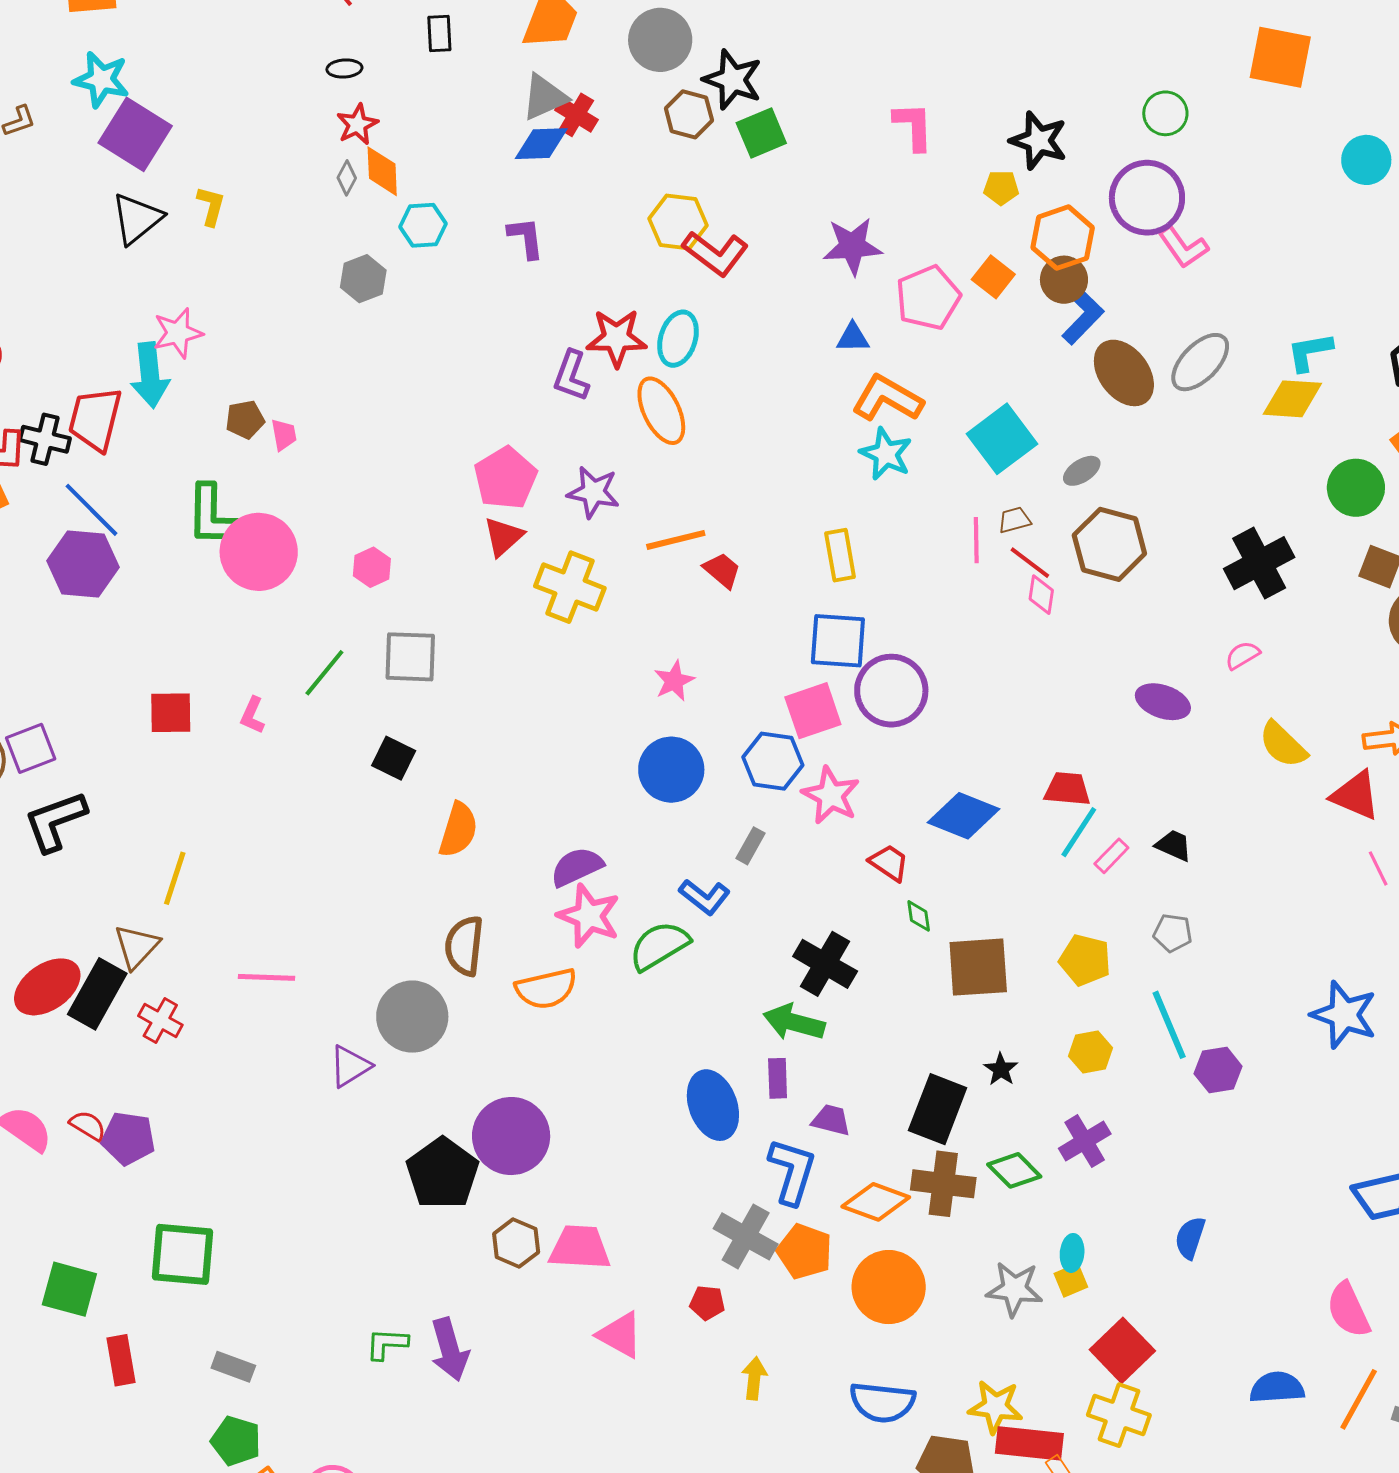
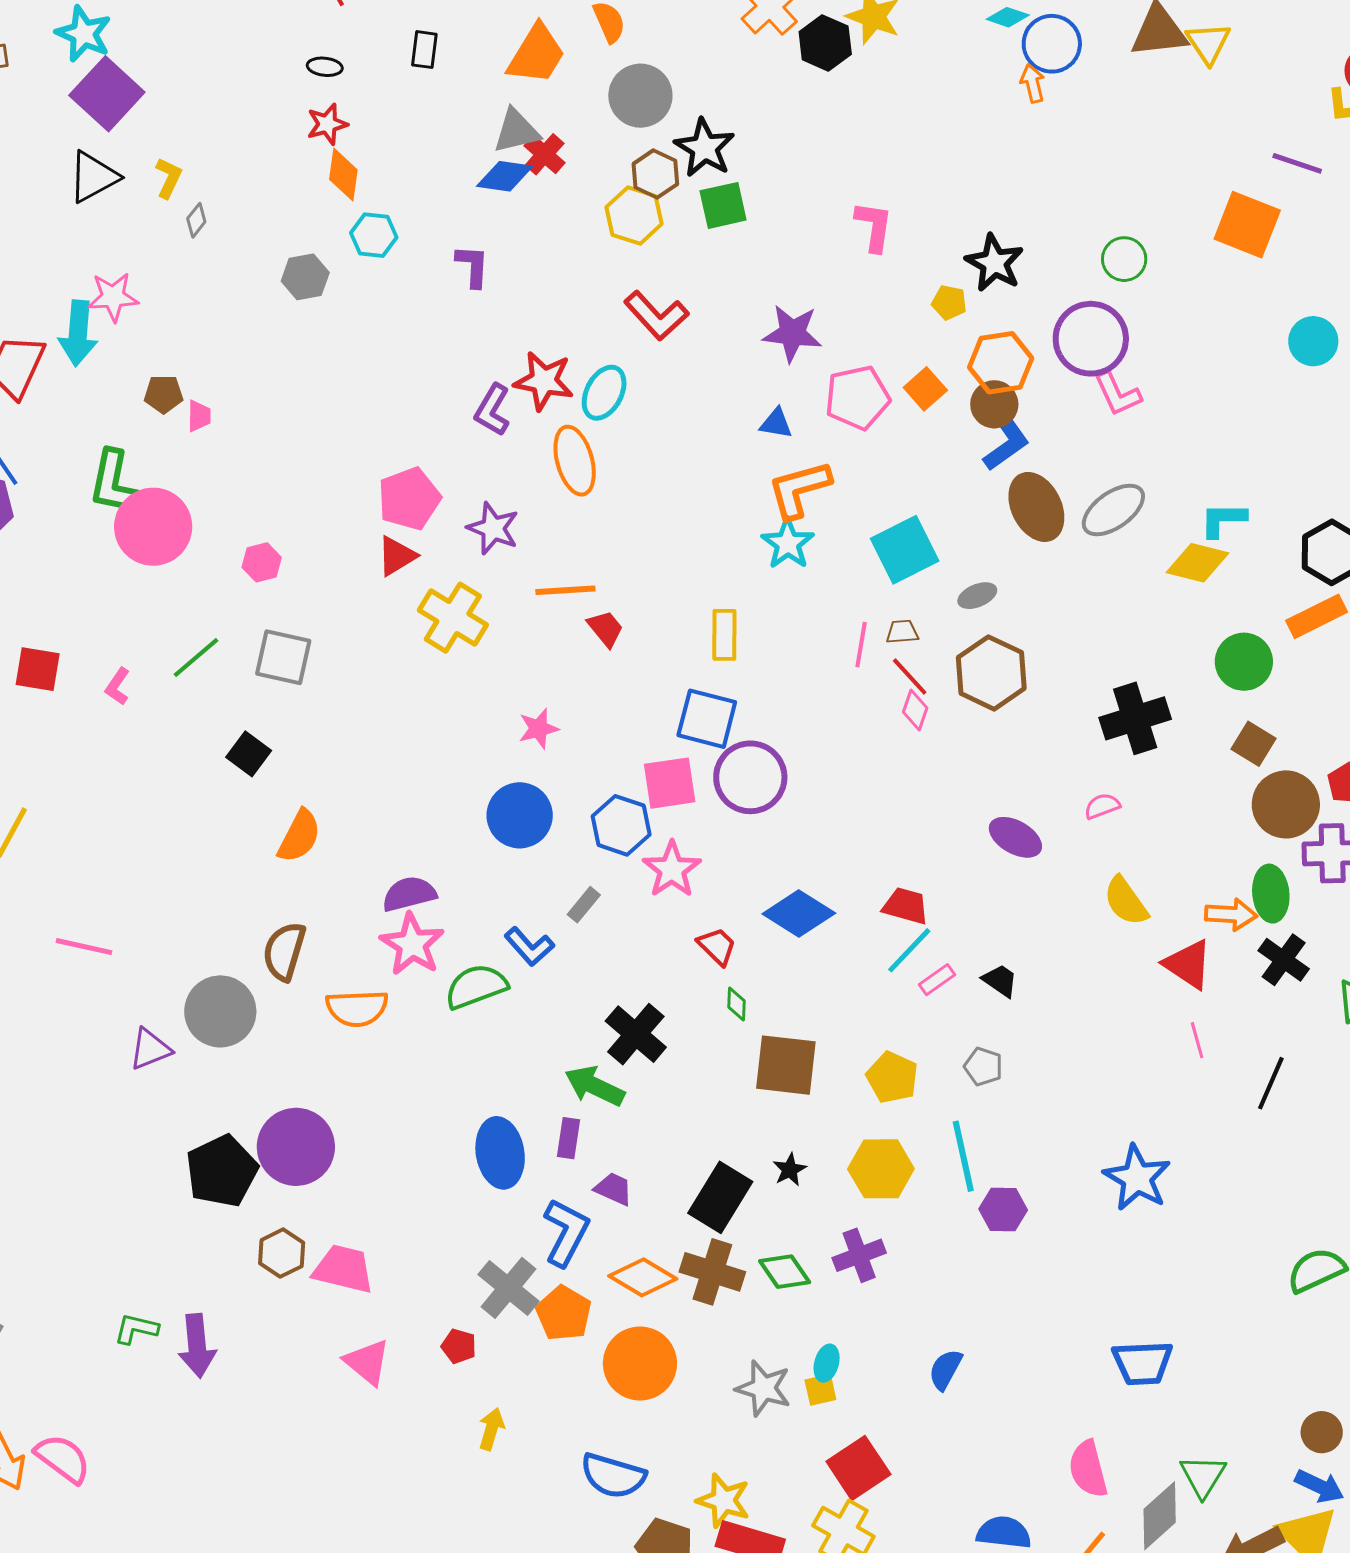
gray diamond: (347, 178) -> (196, 220), moved
yellow hexagon: (678, 222) -> (634, 215), moved
orange L-shape: (887, 398) -> (799, 489), turned -56
yellow hexagon: (1091, 1052) -> (881, 1169), size x1.5

